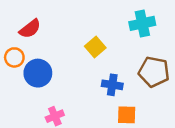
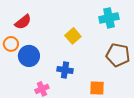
blue cross: (112, 85) -> (65, 70), moved

